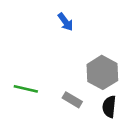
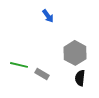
gray rectangle: (72, 100) -> (42, 74), moved

